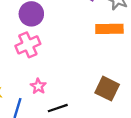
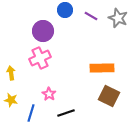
orange rectangle: (109, 29) -> (102, 68), moved

